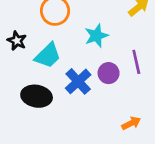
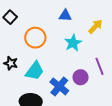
cyan star: (96, 36) -> (73, 43), moved

